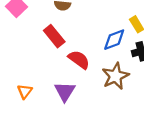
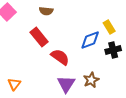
brown star: (115, 76) -> (91, 80), moved, size x0.7
purple triangle: (65, 91) -> (66, 84), moved

